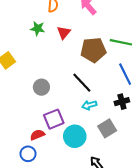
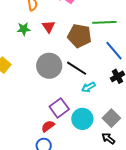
brown pentagon: (93, 50) -> (80, 36), turned 30
gray circle: (41, 87) -> (49, 66), moved, size x1.6
gray square: (107, 128) -> (111, 118), moved

